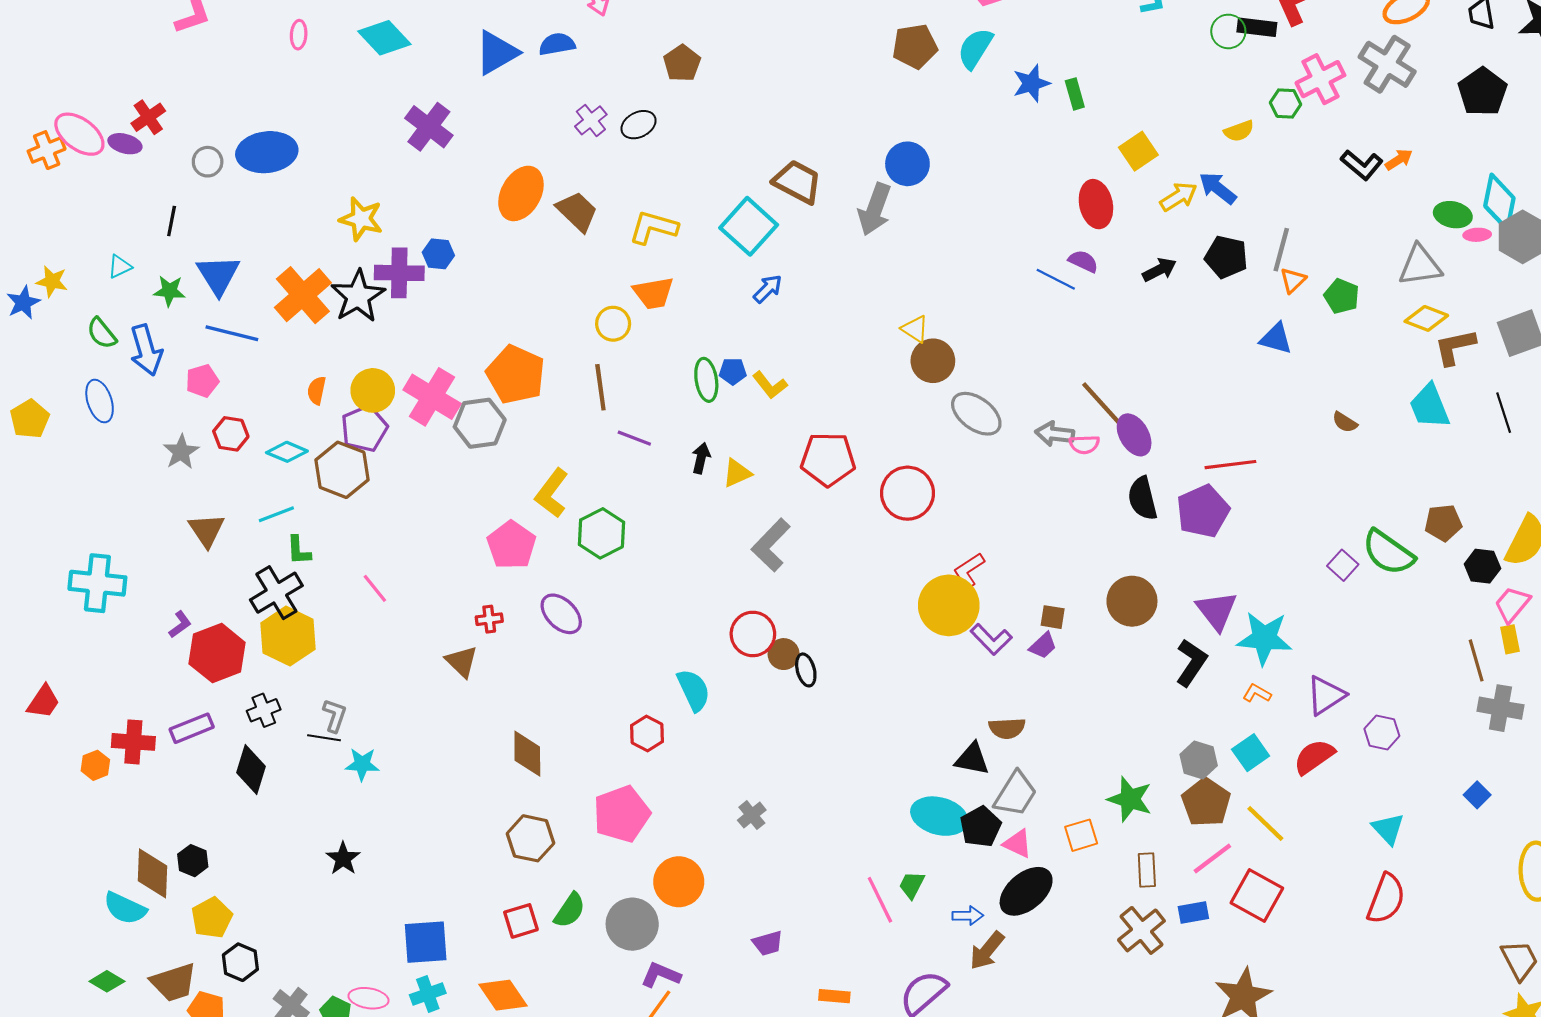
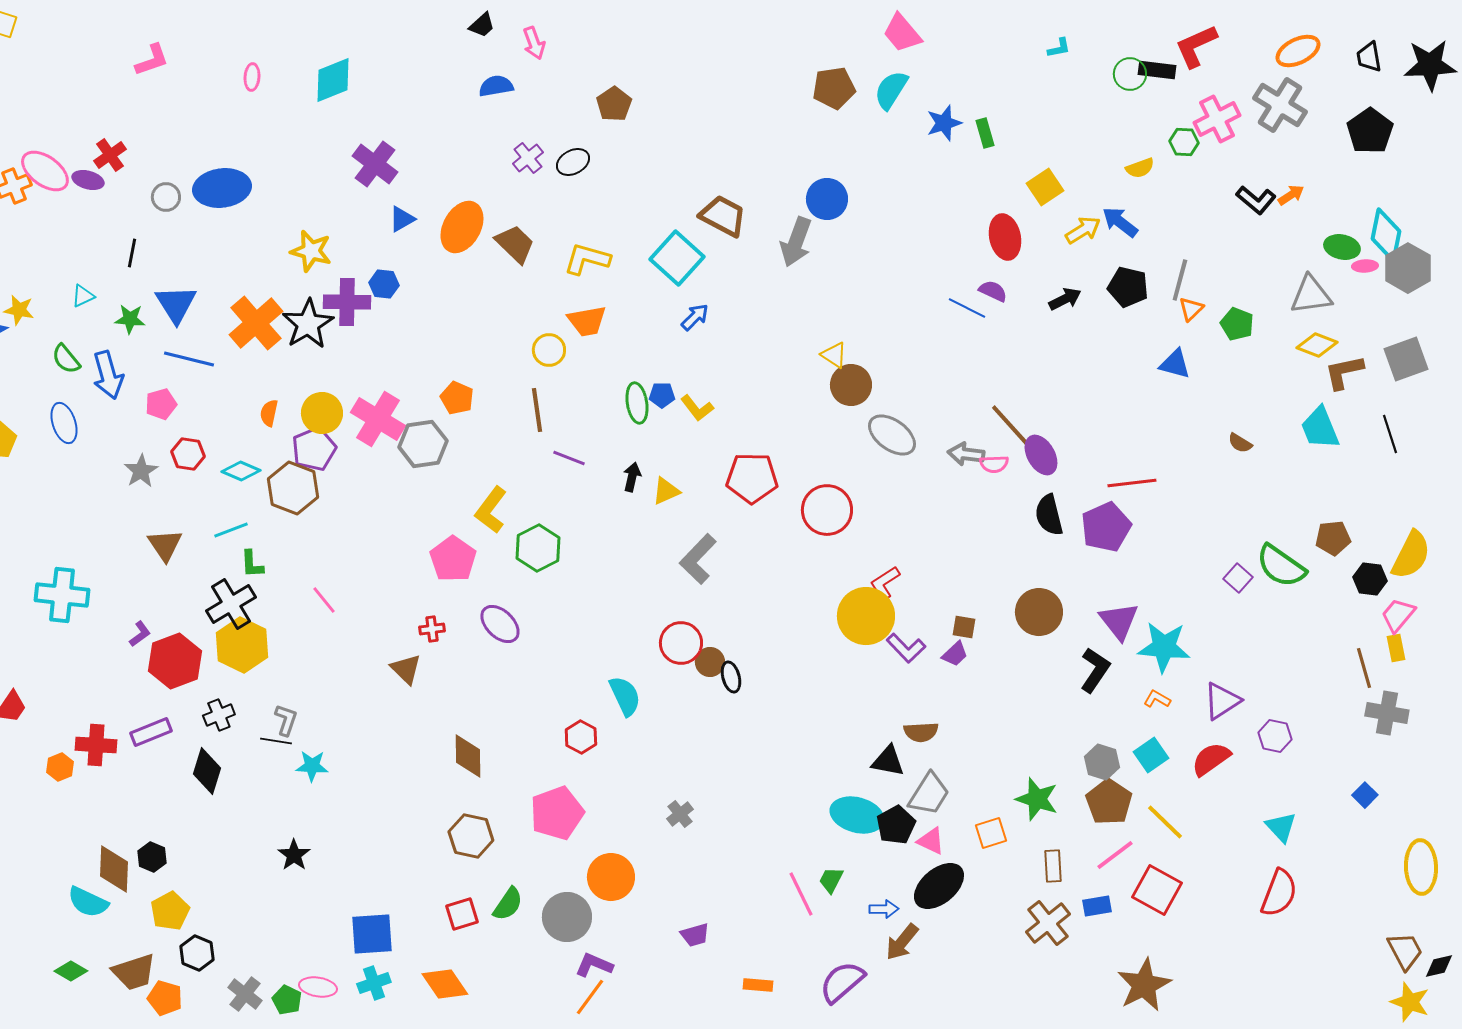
cyan diamond: (384, 38) -> (333, 80), turned -69
blue triangle: (497, 53) -> (402, 219), moved, size x0.6
orange pentagon: (516, 375) -> (457, 398), size x0.6

